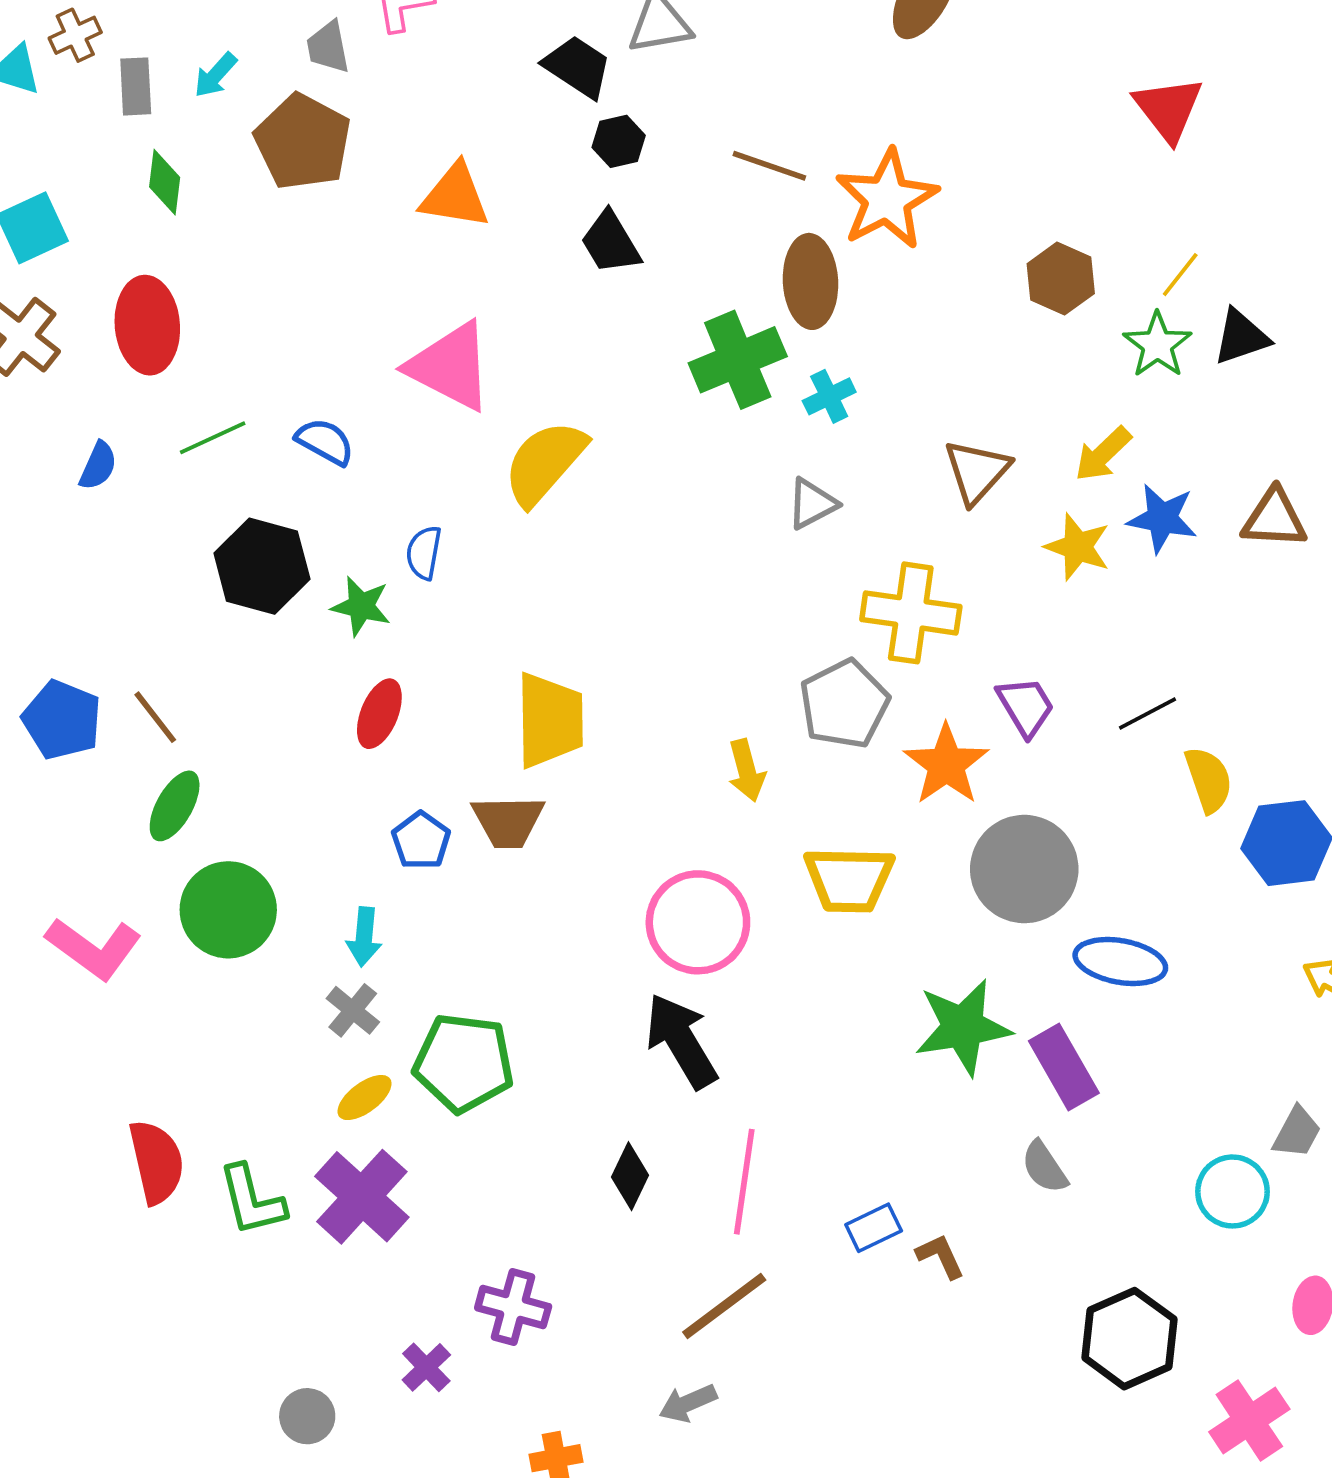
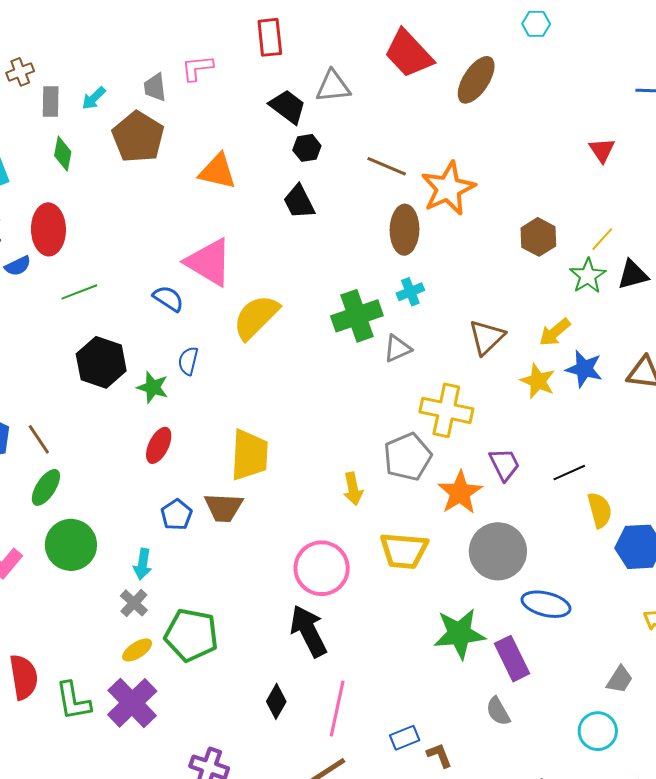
red triangle: (1168, 109) -> (602, 150), size x0.7
green cross: (738, 360) -> (357, 316), moved
blue semicircle: (325, 442) -> (168, 299), moved
blue semicircle: (98, 466) -> (18, 266), moved, turned 36
gray trapezoid: (1297, 1132) -> (620, 679), moved

